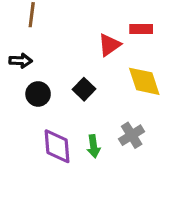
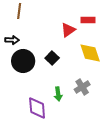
black circle: (38, 94) -> (23, 61), size x1.5
purple diamond: (57, 146) -> (37, 108), moved

